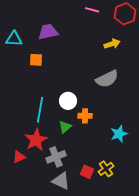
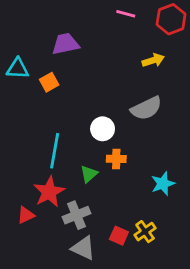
cyan triangle: (14, 39) -> (18, 69), moved
orange square: (36, 60) -> (49, 82), turned -32
white circle: (68, 101) -> (103, 129), moved

